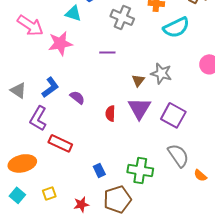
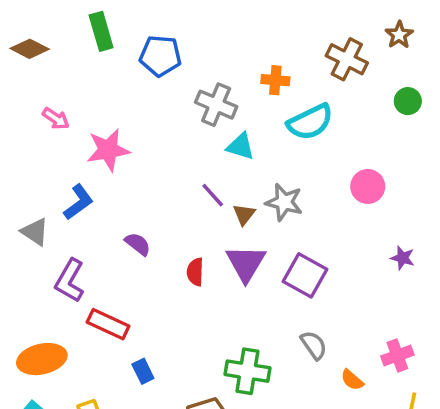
cyan triangle: (73, 13) -> (241, 146), moved
pink arrow: (30, 25) -> (56, 119), size x0.6
purple line: (107, 52) -> (213, 195), moved, turned 49
blue L-shape: (50, 87) -> (78, 202), moved
gray semicircle: (178, 155) -> (314, 345), size x0.7
blue rectangle: (99, 170) -> (143, 371), moved

